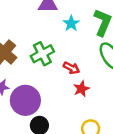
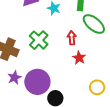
red arrow: (71, 68) -> (72, 38), moved, turned -104

